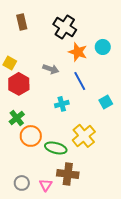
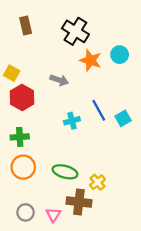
blue line: (80, 81) -> (99, 110), moved
green cross: (17, 118) -> (20, 137), turned 35
orange circle: (31, 136) -> (23, 167), moved
yellow cross: (84, 136) -> (97, 182), moved, size x0.6

